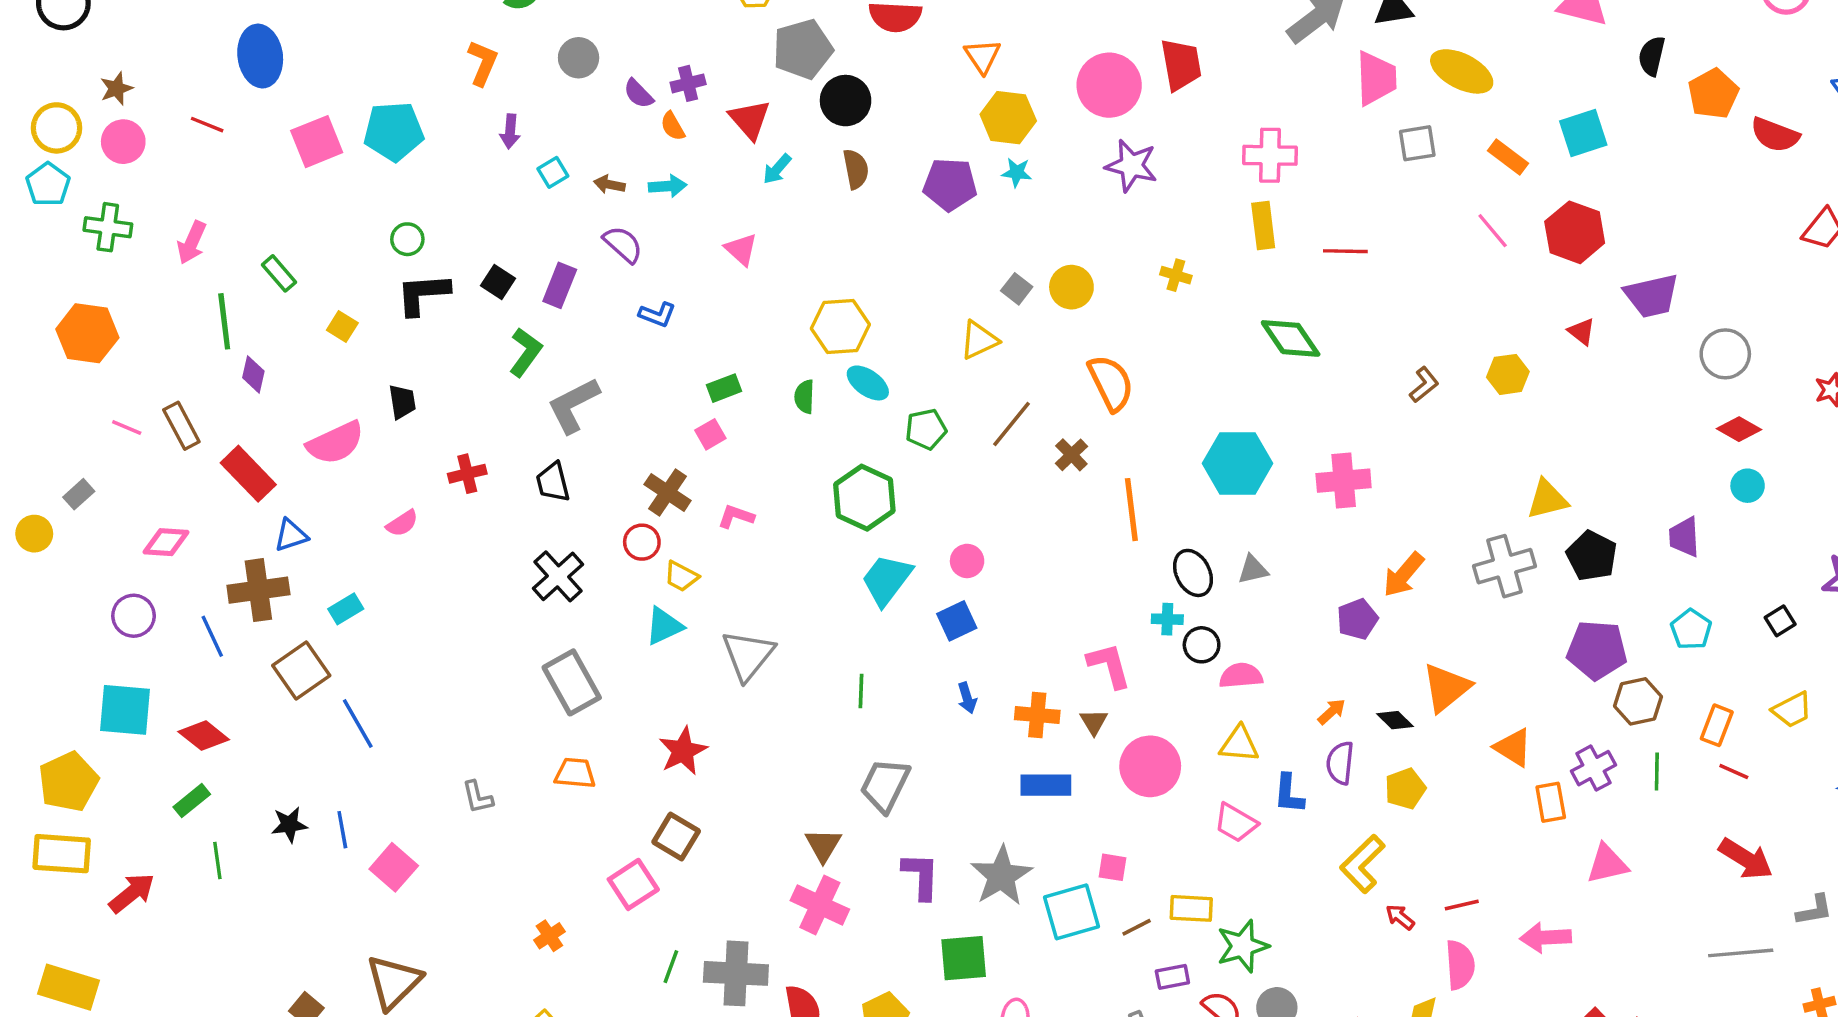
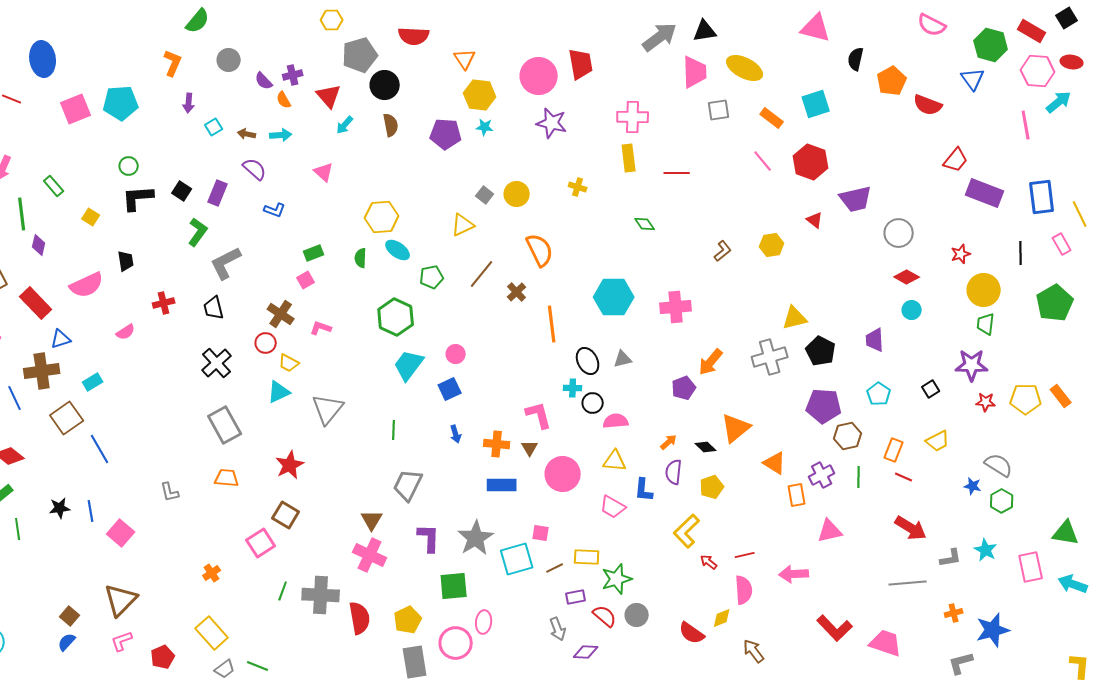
green diamond: (1291, 338) -> (645, 224), size x0.6

